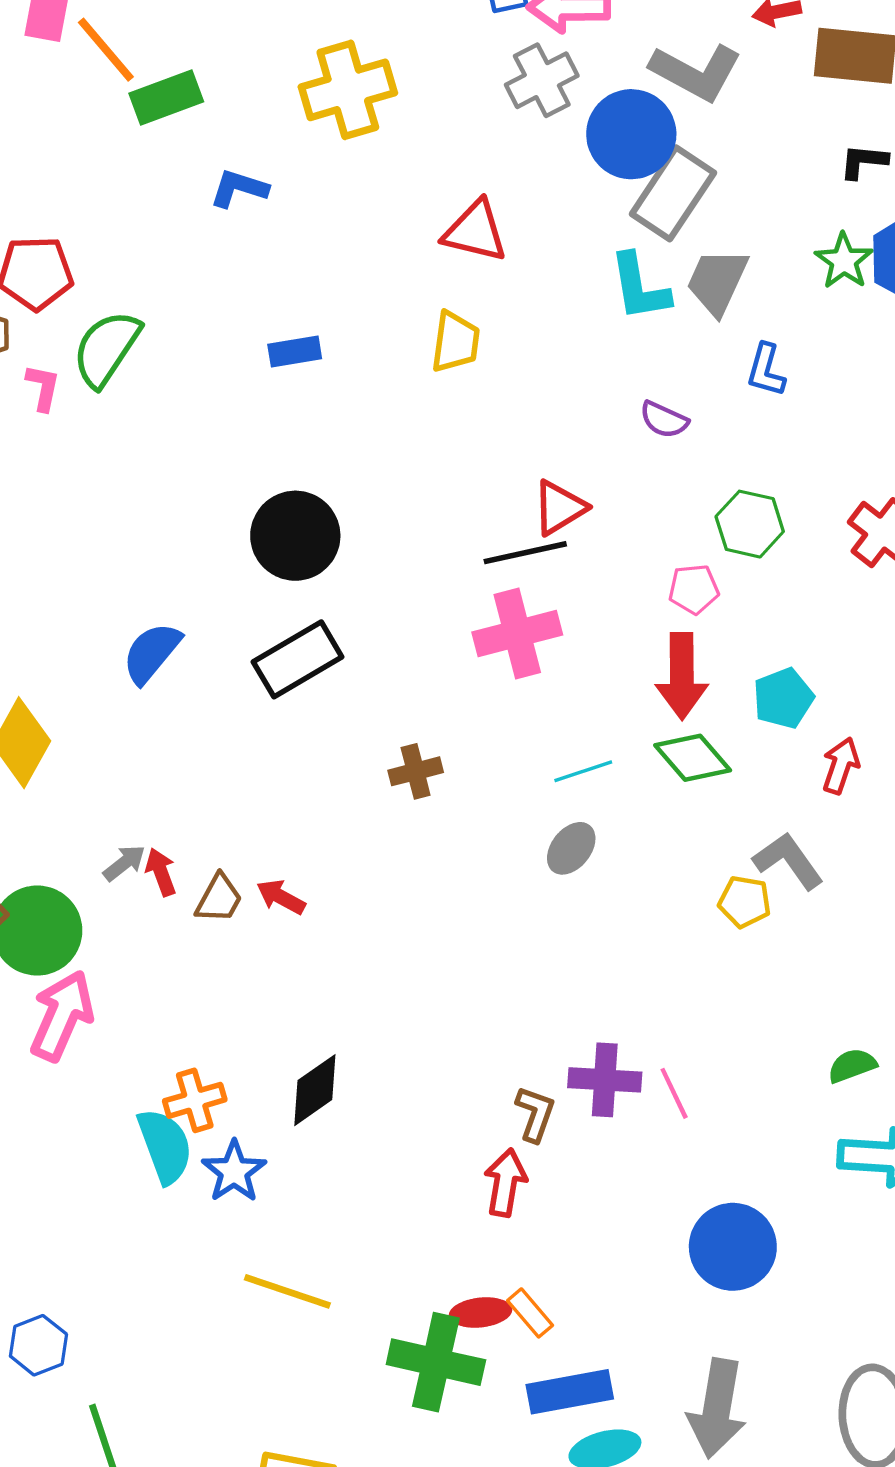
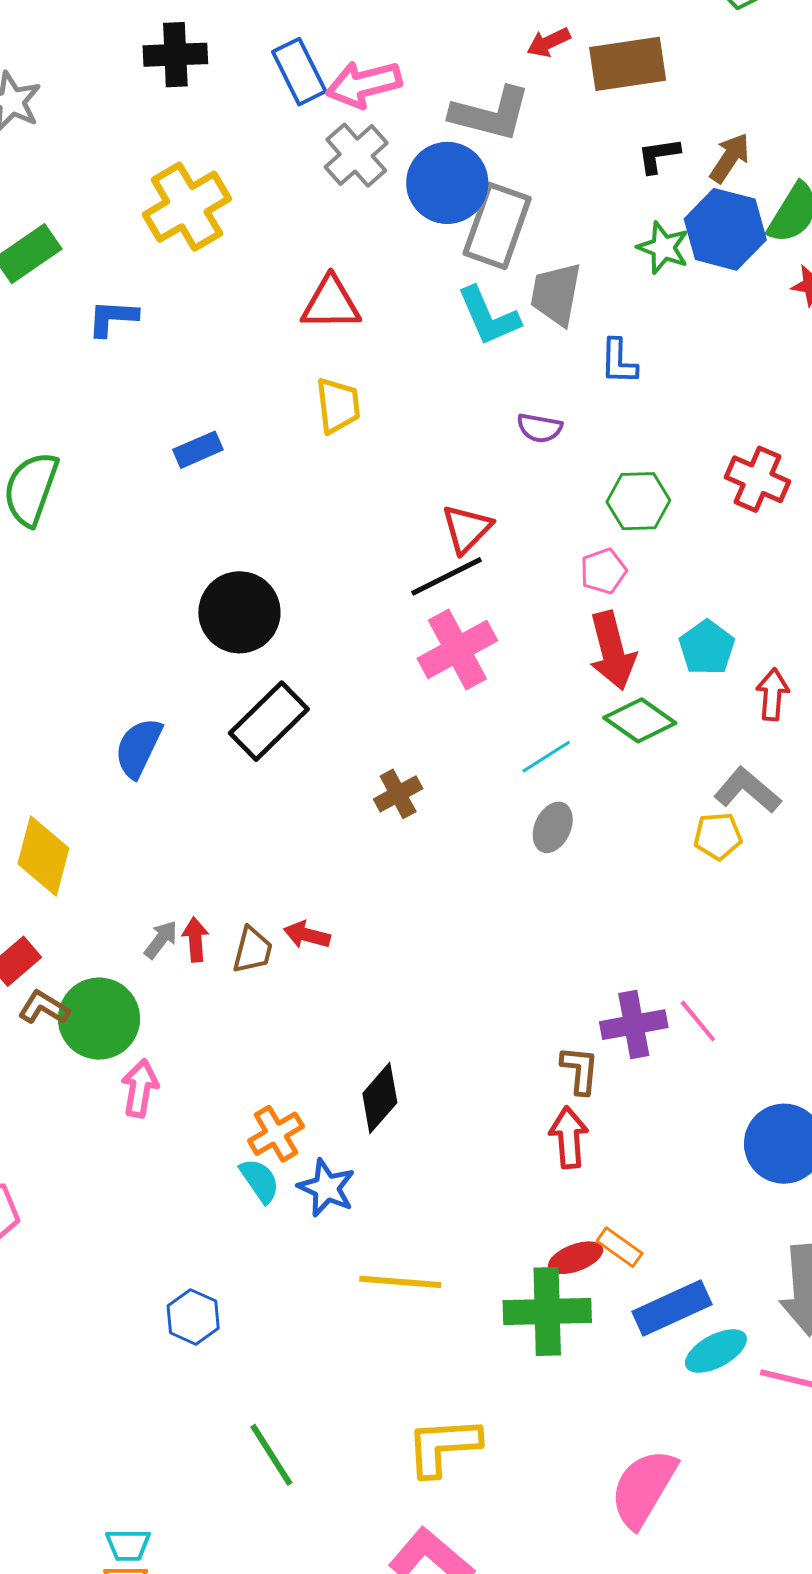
red arrow: (161, 872) -> (195, 939), turned 30
pink arrow: (62, 1016) -> (140, 1088), size x0.7
cyan semicircle: (165, 1146) -> (260, 1181), size x0.7
blue hexagon: (38, 1345) -> (193, 1317), moved

